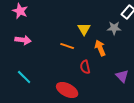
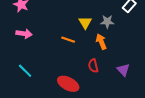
gray star: (114, 28) -> (107, 22), moved
red semicircle: (85, 67) -> (93, 66), moved

